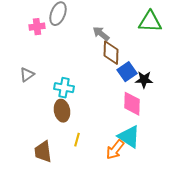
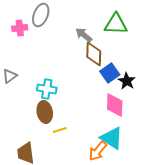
green triangle: (150, 22) -> (116, 24), moved
black star: (144, 80) -> (127, 81), turned 30
yellow line: (77, 140) -> (60, 130), moved, turned 56

